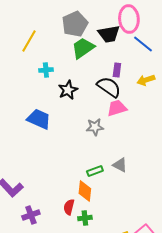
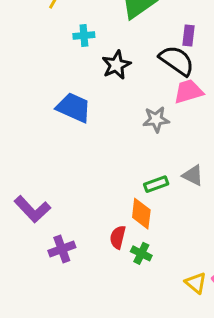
green cross: (85, 218) -> (141, 253), turned 32

